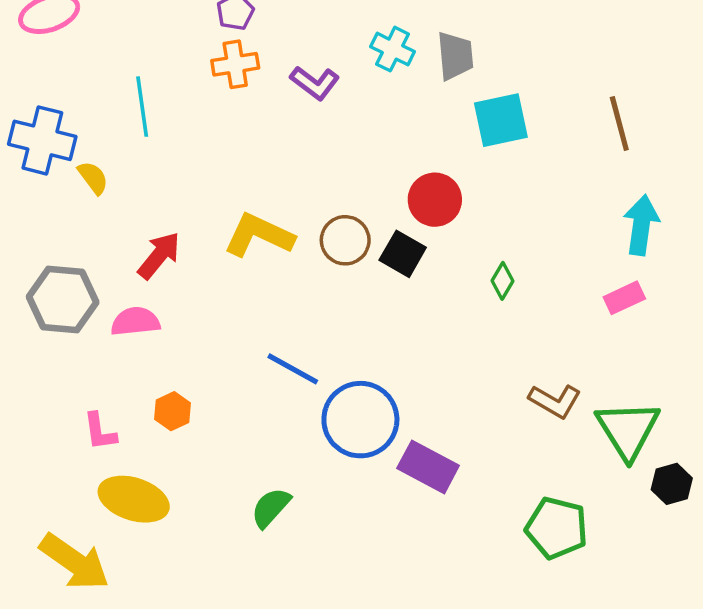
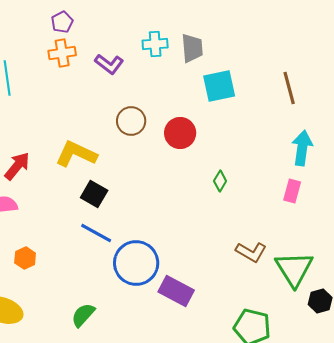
cyan cross: (393, 49) -> (155, 44), turned -30
brown circle: (345, 240) -> (131, 121), moved
black square: (403, 254) -> (94, 194), moved
pink rectangle: (624, 298) -> (292, 191), turned -50

